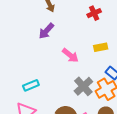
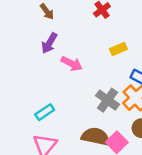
pink arrow: (70, 55) -> (72, 64), moved

